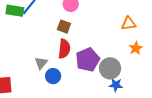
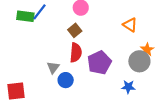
orange triangle: (129, 23) -> (130, 25), moved, turned 42
brown square: (64, 27) -> (75, 30), turned 32
gray circle: (110, 68) -> (139, 61), moved

